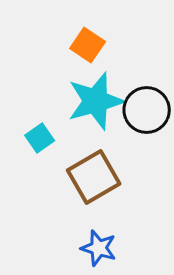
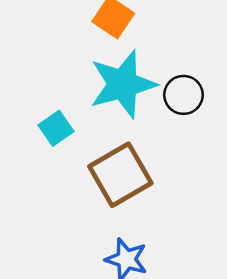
black circle: (147, 110) -> (184, 95), size x0.7

